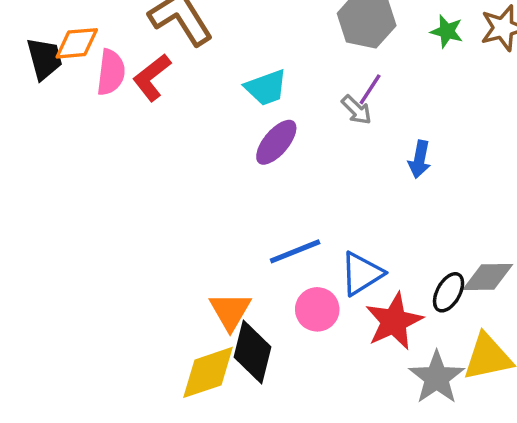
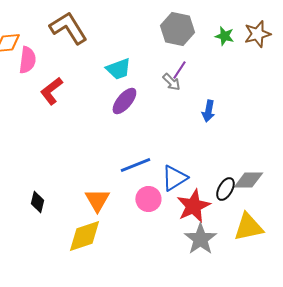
red L-shape: (152, 77) -> (51, 91), moved
black diamond: (252, 352) -> (37, 202), moved, size x0.6
gray star: (437, 378) -> (200, 239), moved

